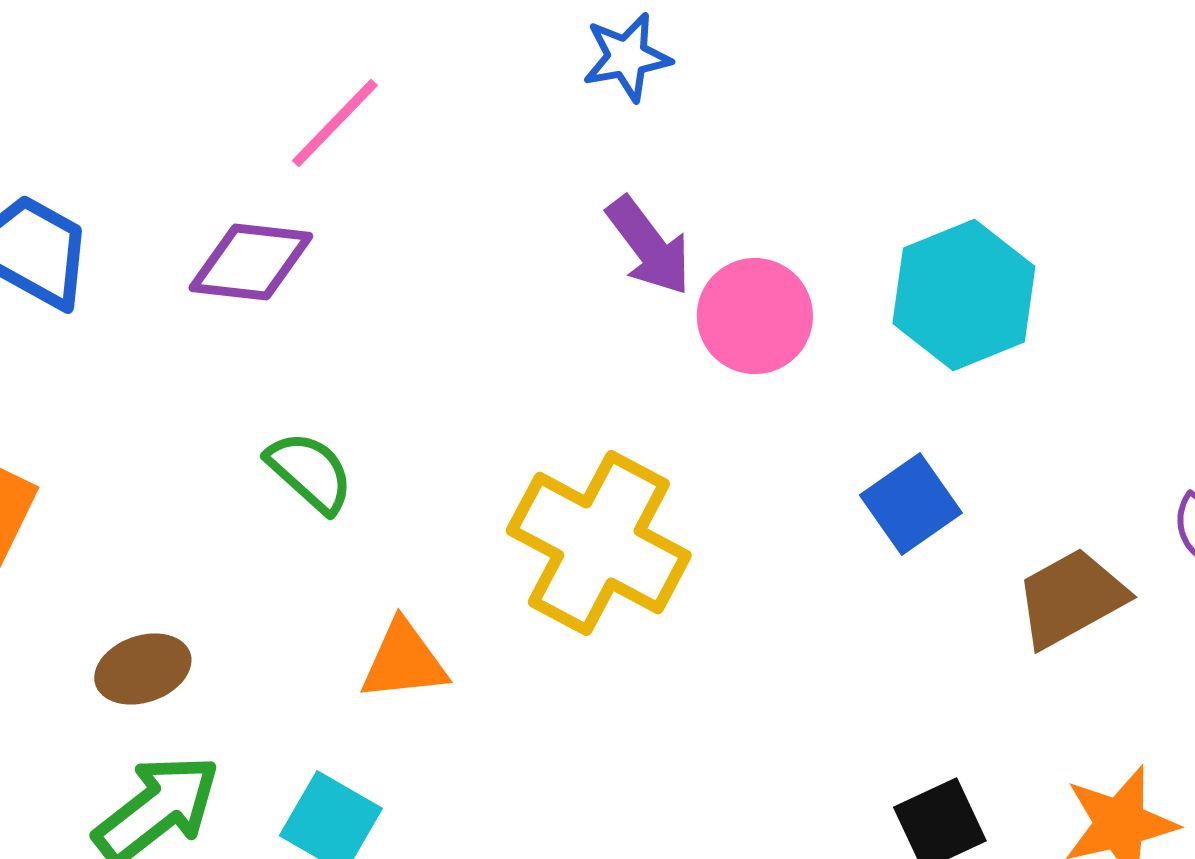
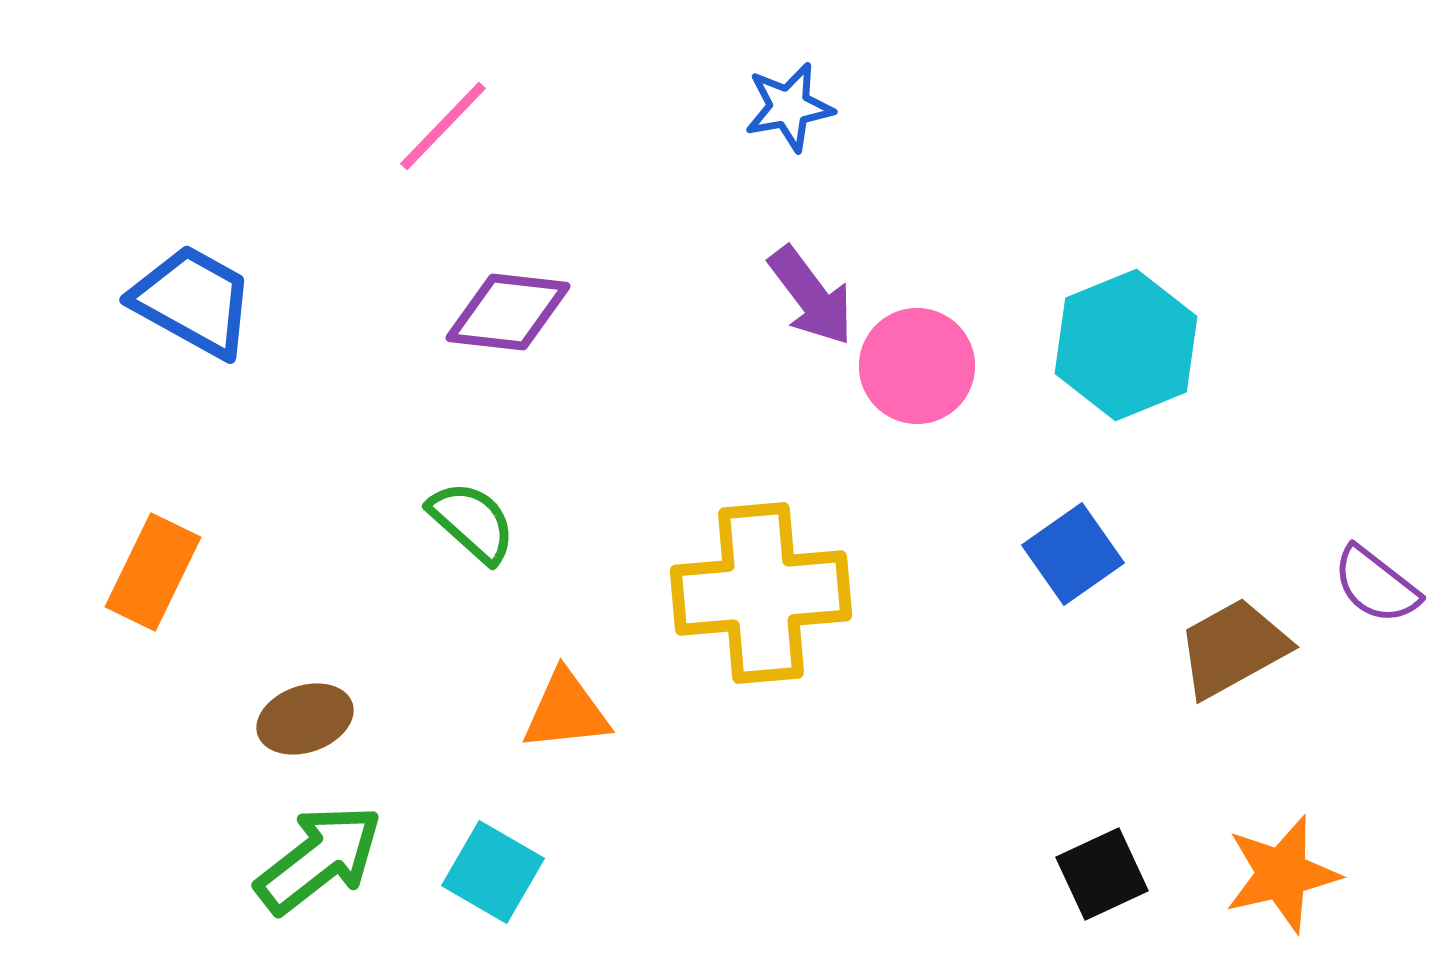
pink line: (335, 123) -> (443, 126), moved
purple diamond: (251, 262) -> (508, 312), moved
yellow cross: (599, 543) -> (761, 593), turned -33

